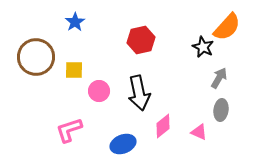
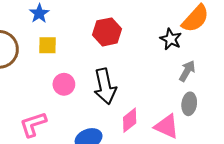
yellow square: (74, 70) -> (47, 45), moved
pink triangle: (199, 132) -> (167, 126), size x1.5

